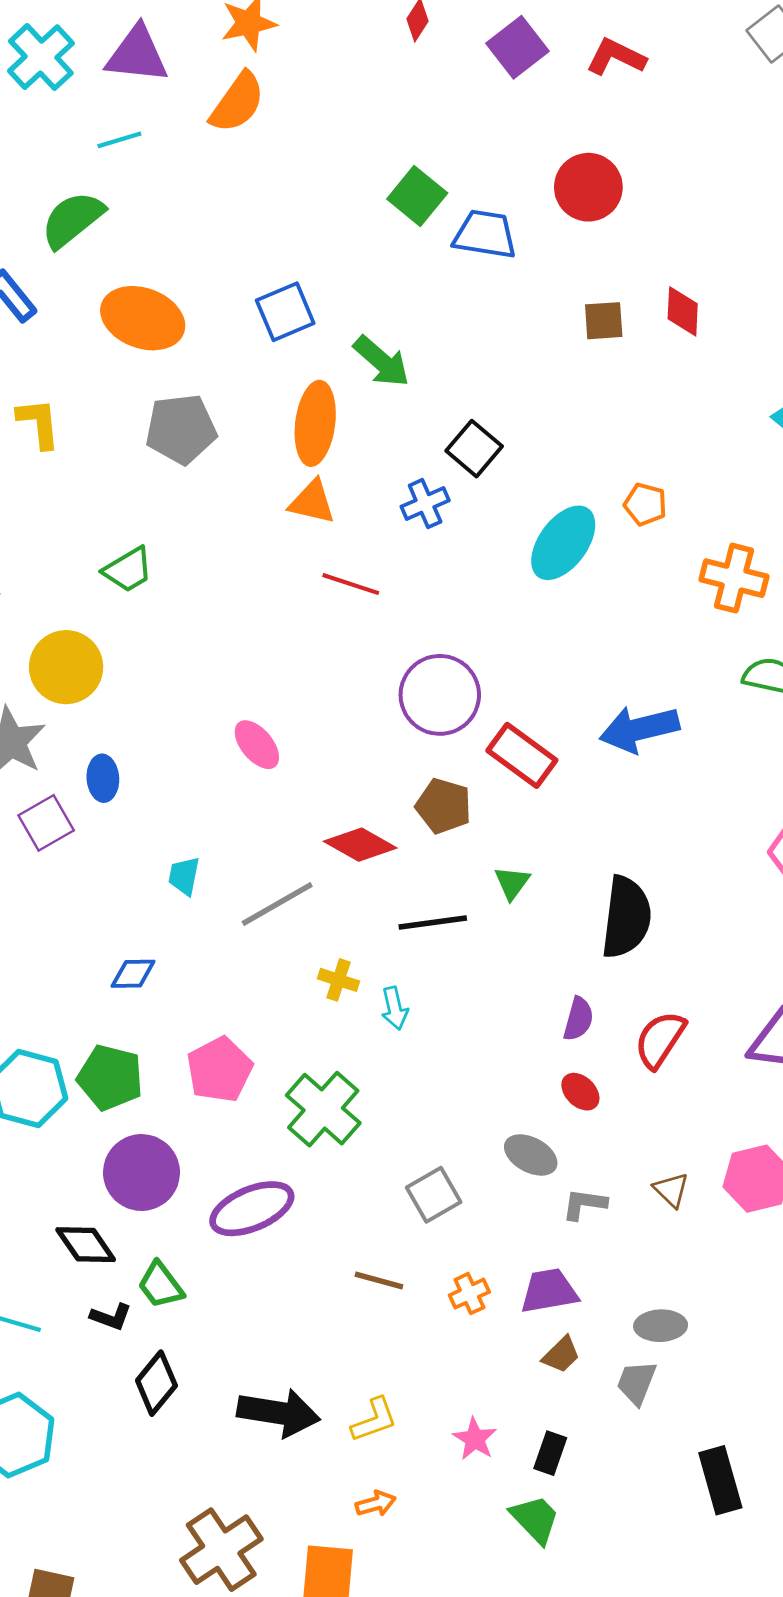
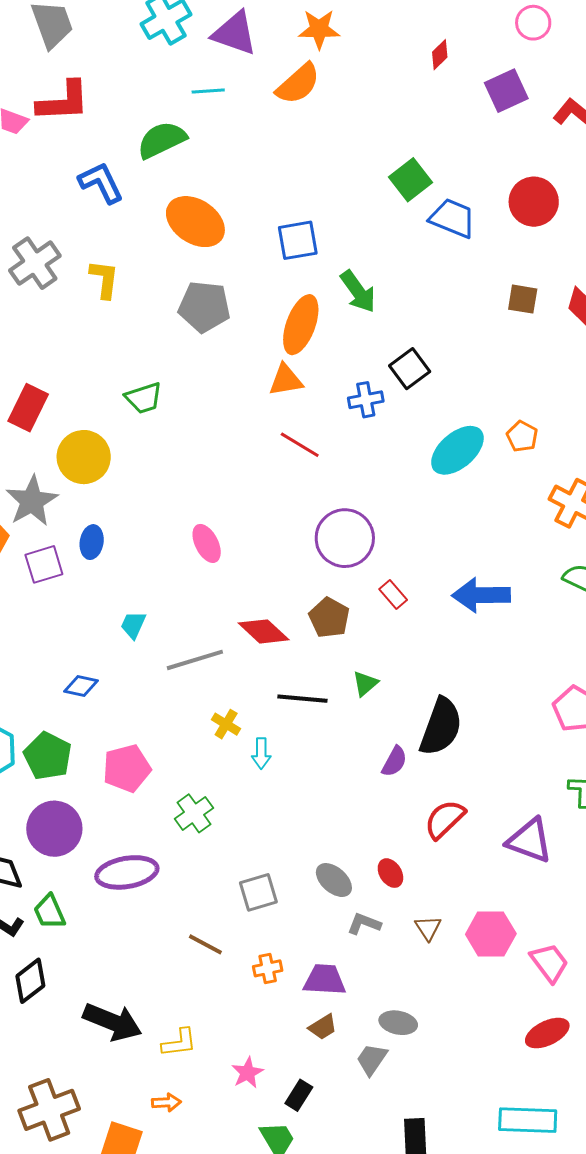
orange triangle: (312, 502) -> (286, 380), turned -36
red rectangle: (522, 755) -> (393, 595), size x0.6
purple semicircle: (578, 1019) -> (394, 761), moved
red ellipse: (580, 1092) -> (390, 873), moved
green cross: (323, 1109) -> (194, 813), size x0.7

